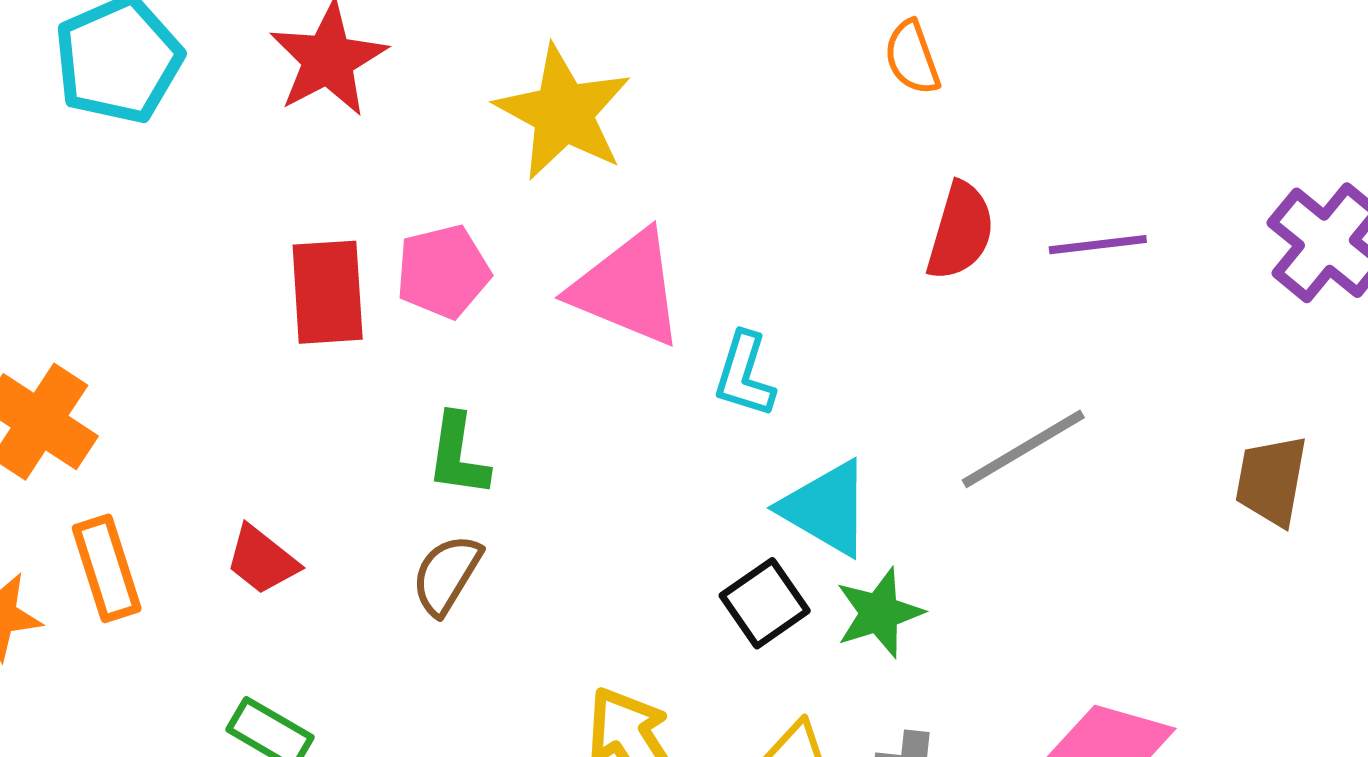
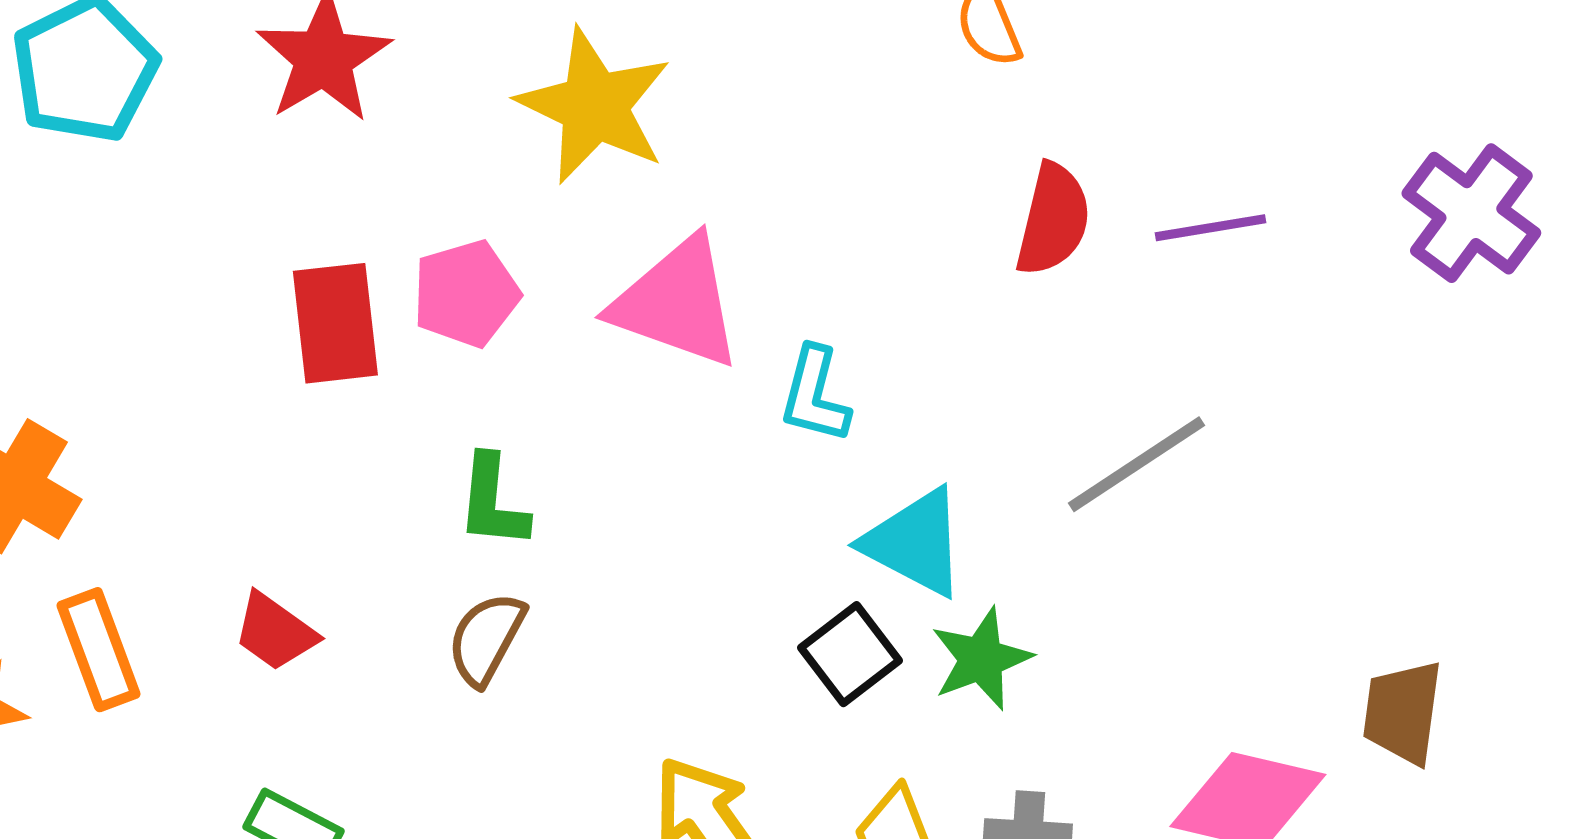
brown trapezoid: (1271, 481) -> (1403, 712), moved

